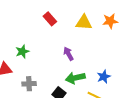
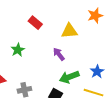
yellow triangle: (84, 22) -> (69, 31), moved
green star: (22, 52) -> (18, 50), moved

